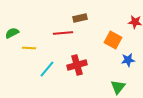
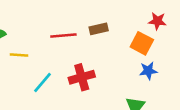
brown rectangle: (80, 18) -> (99, 29), moved
orange square: (113, 40) -> (142, 43), moved

